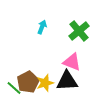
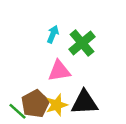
green cross: (79, 31) -> (82, 43), moved
pink triangle: (72, 62) -> (59, 71), moved, turned -30

